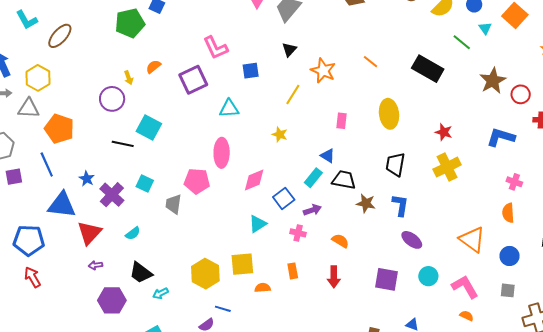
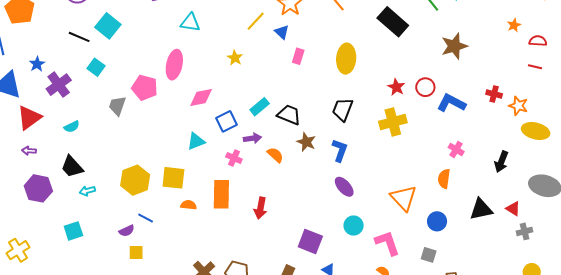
red circle: (521, 94) -> (425, 87), moved
blue triangle: (328, 156) -> (282, 32), moved
cyan square: (145, 184) -> (96, 67), moved
orange semicircle: (340, 241) -> (275, 155), moved
orange rectangle: (293, 271) -> (221, 194), size x1.8
purple square: (386, 279) -> (310, 242), moved

